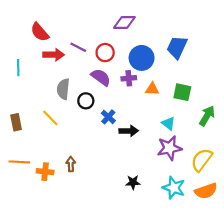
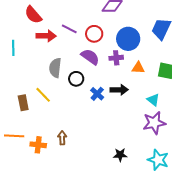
brown rectangle: (16, 122) -> (23, 103), moved
black arrow: (129, 131) -> (119, 90), moved

